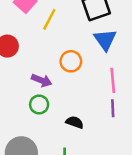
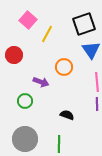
green circle: (39, 105) -> (25, 101), moved

